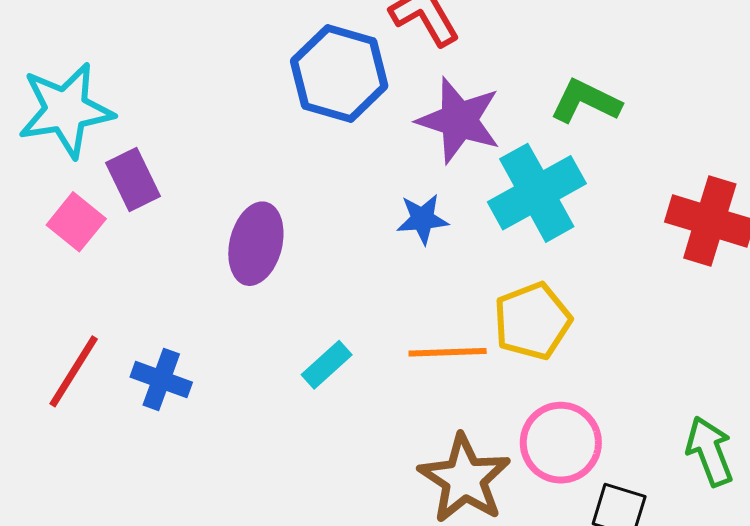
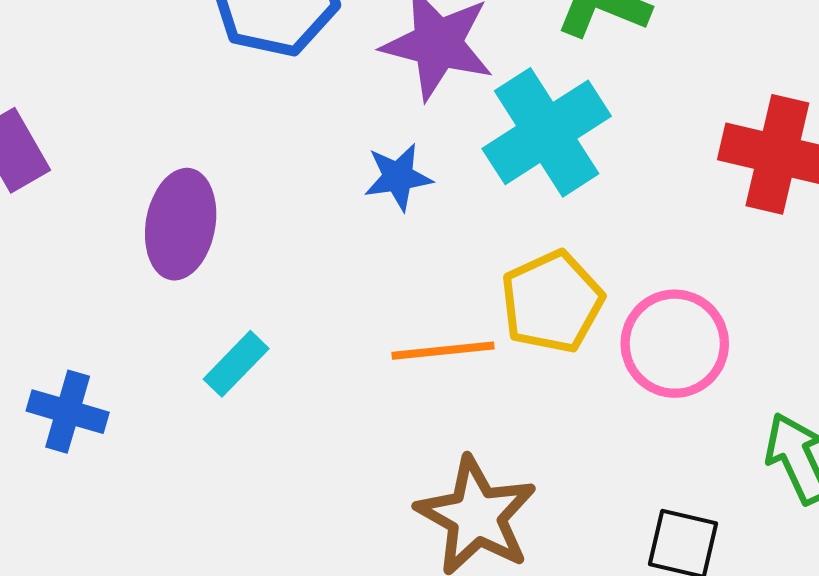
cyan rectangle: (327, 365) -> (236, 364), moved
pink circle: (561, 443) -> (675, 344), moved

